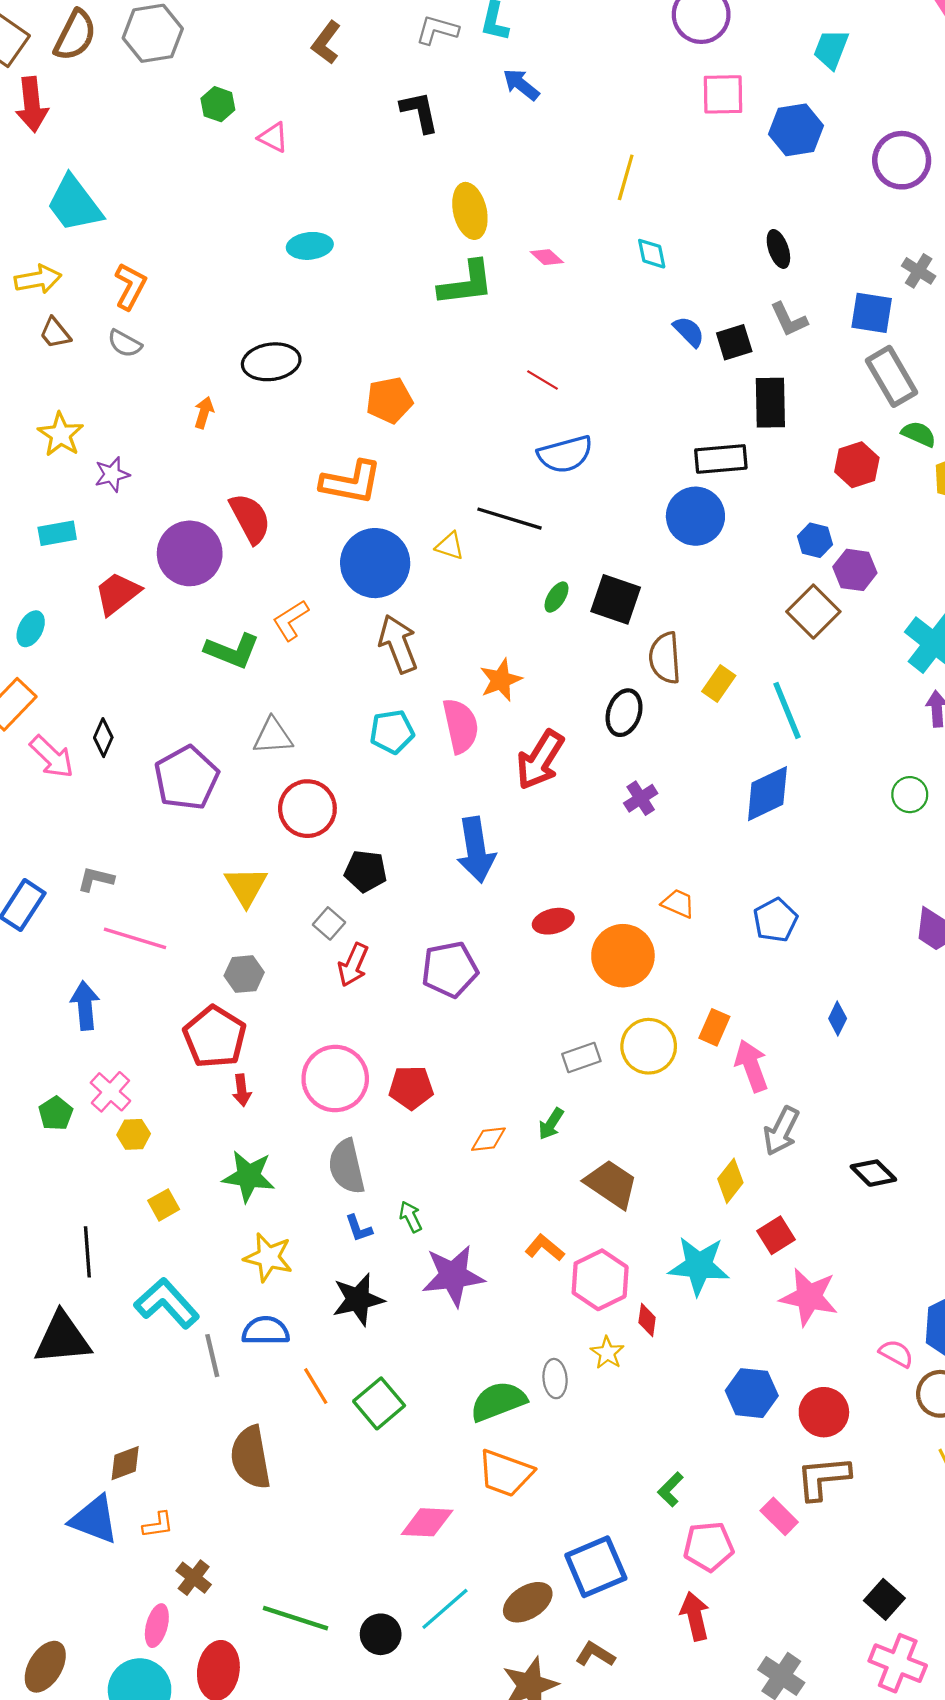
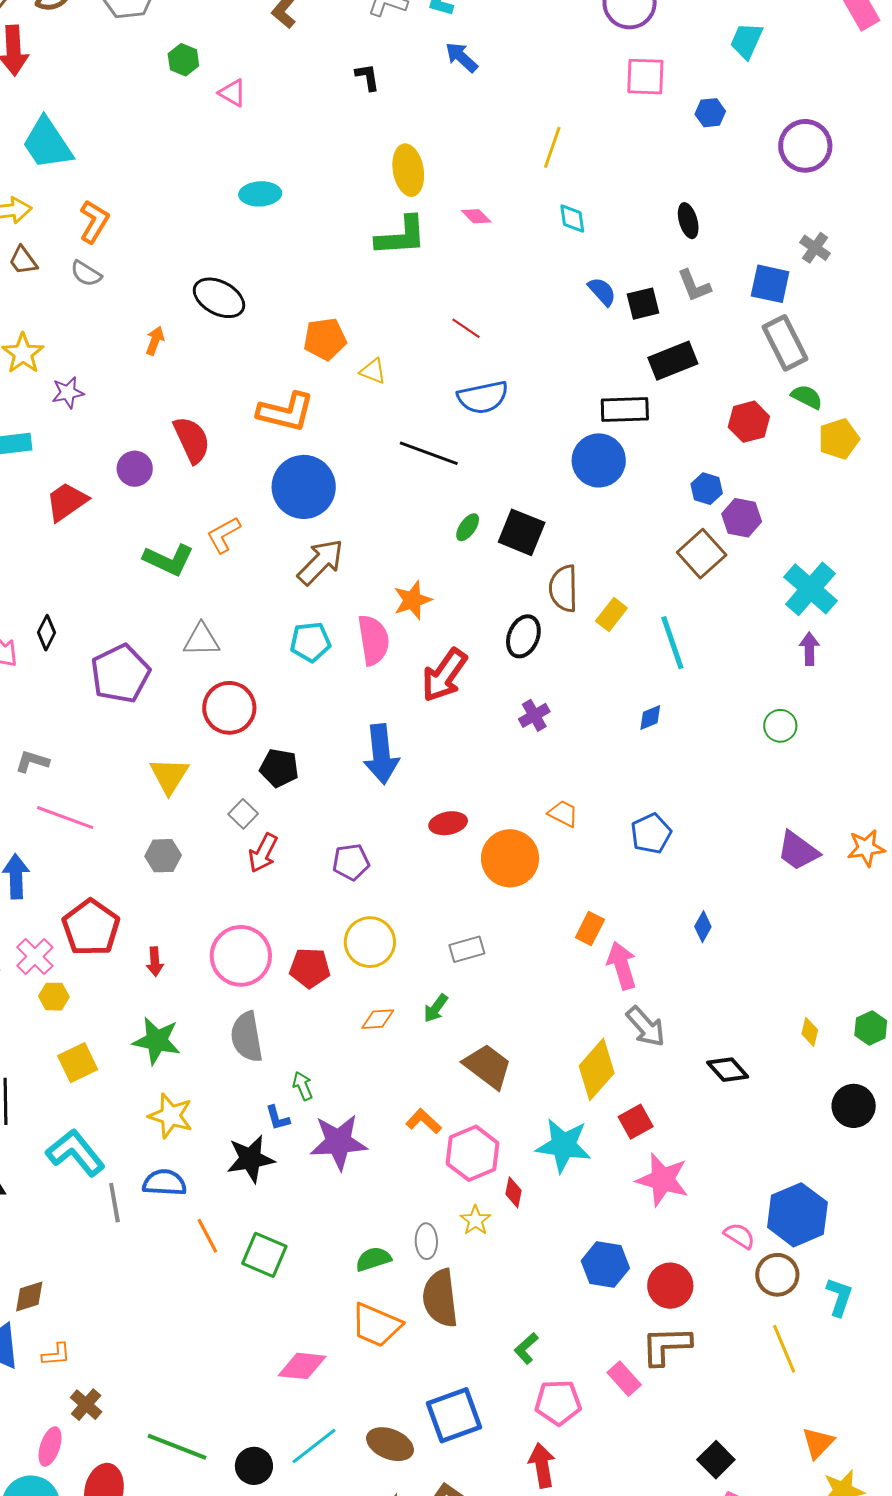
black L-shape: (420, 112) -> (367, 77), size x0.7
blue hexagon: (796, 130) -> (710, 113), size x0.6
black ellipse: (271, 362) -> (219, 298), turned 33
black rectangle: (770, 403) -> (673, 361), turned 66
yellow triangle: (450, 546) -> (373, 371), moved
purple circle: (190, 553) -> (135, 469), size x0.6
brown arrow: (398, 644) -> (321, 562), turned 62
blue diamond: (767, 794) -> (650, 718), size x0.5
purple pentagon: (450, 969) -> (351, 862), size x0.7
red pentagon: (215, 1037) -> (91, 928), moved
yellow circle: (649, 1046) -> (370, 942), moved
gray arrow: (781, 1131) -> (646, 1027), turned -72
yellow diamond: (730, 1181) -> (597, 1069), size x1.5
yellow square: (164, 1205) -> (78, 1063), size x1.4
blue L-shape: (359, 1228) -> (278, 1118), moved
green semicircle: (498, 1401) -> (373, 1259), size x0.7
green square: (379, 1403) -> (264, 1255), turned -30
brown semicircle: (251, 1457) -> (440, 1298), moved
brown ellipse: (528, 1602) -> (390, 1444), turned 51

